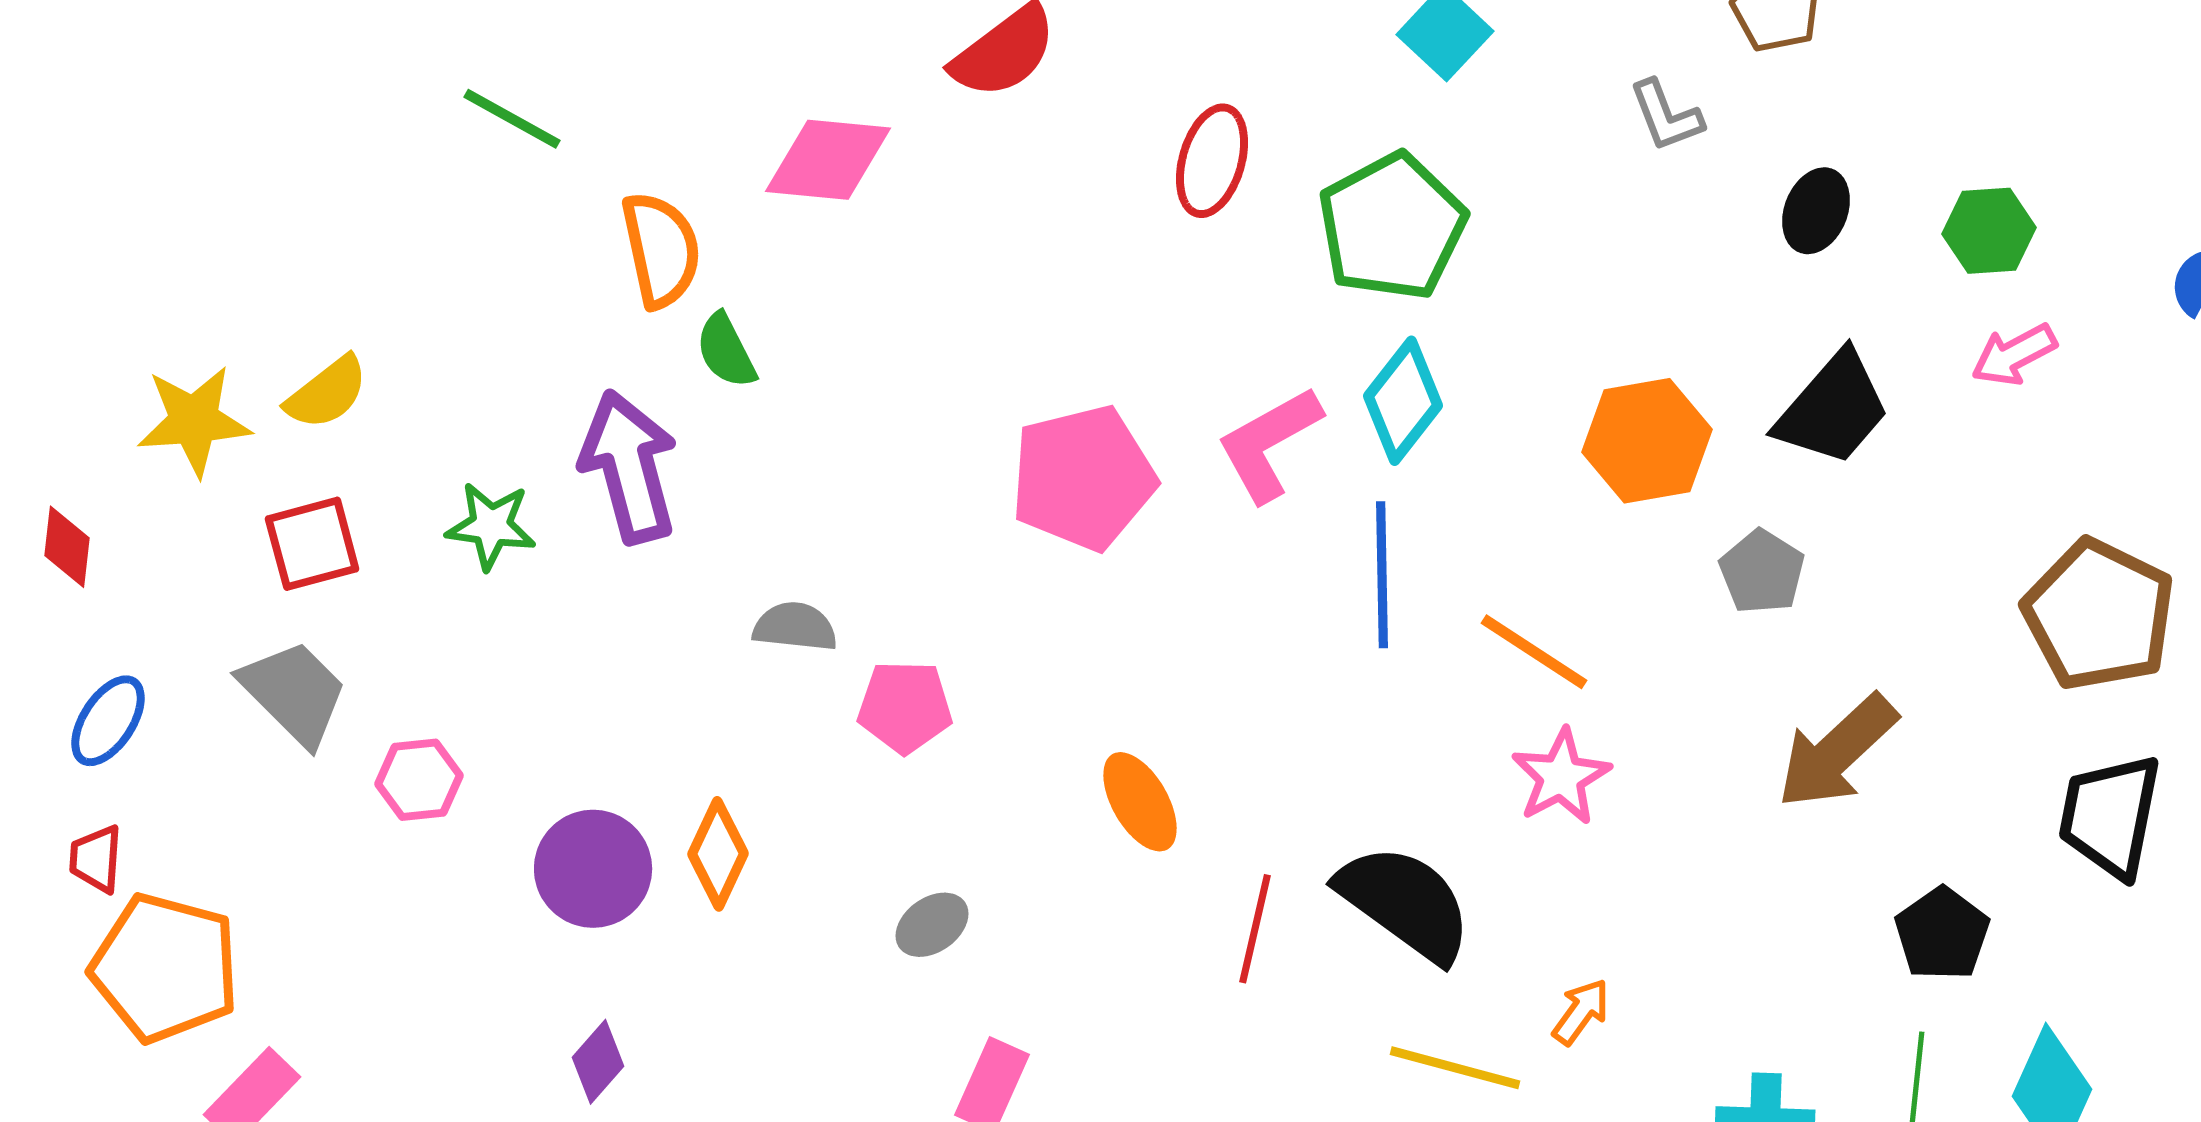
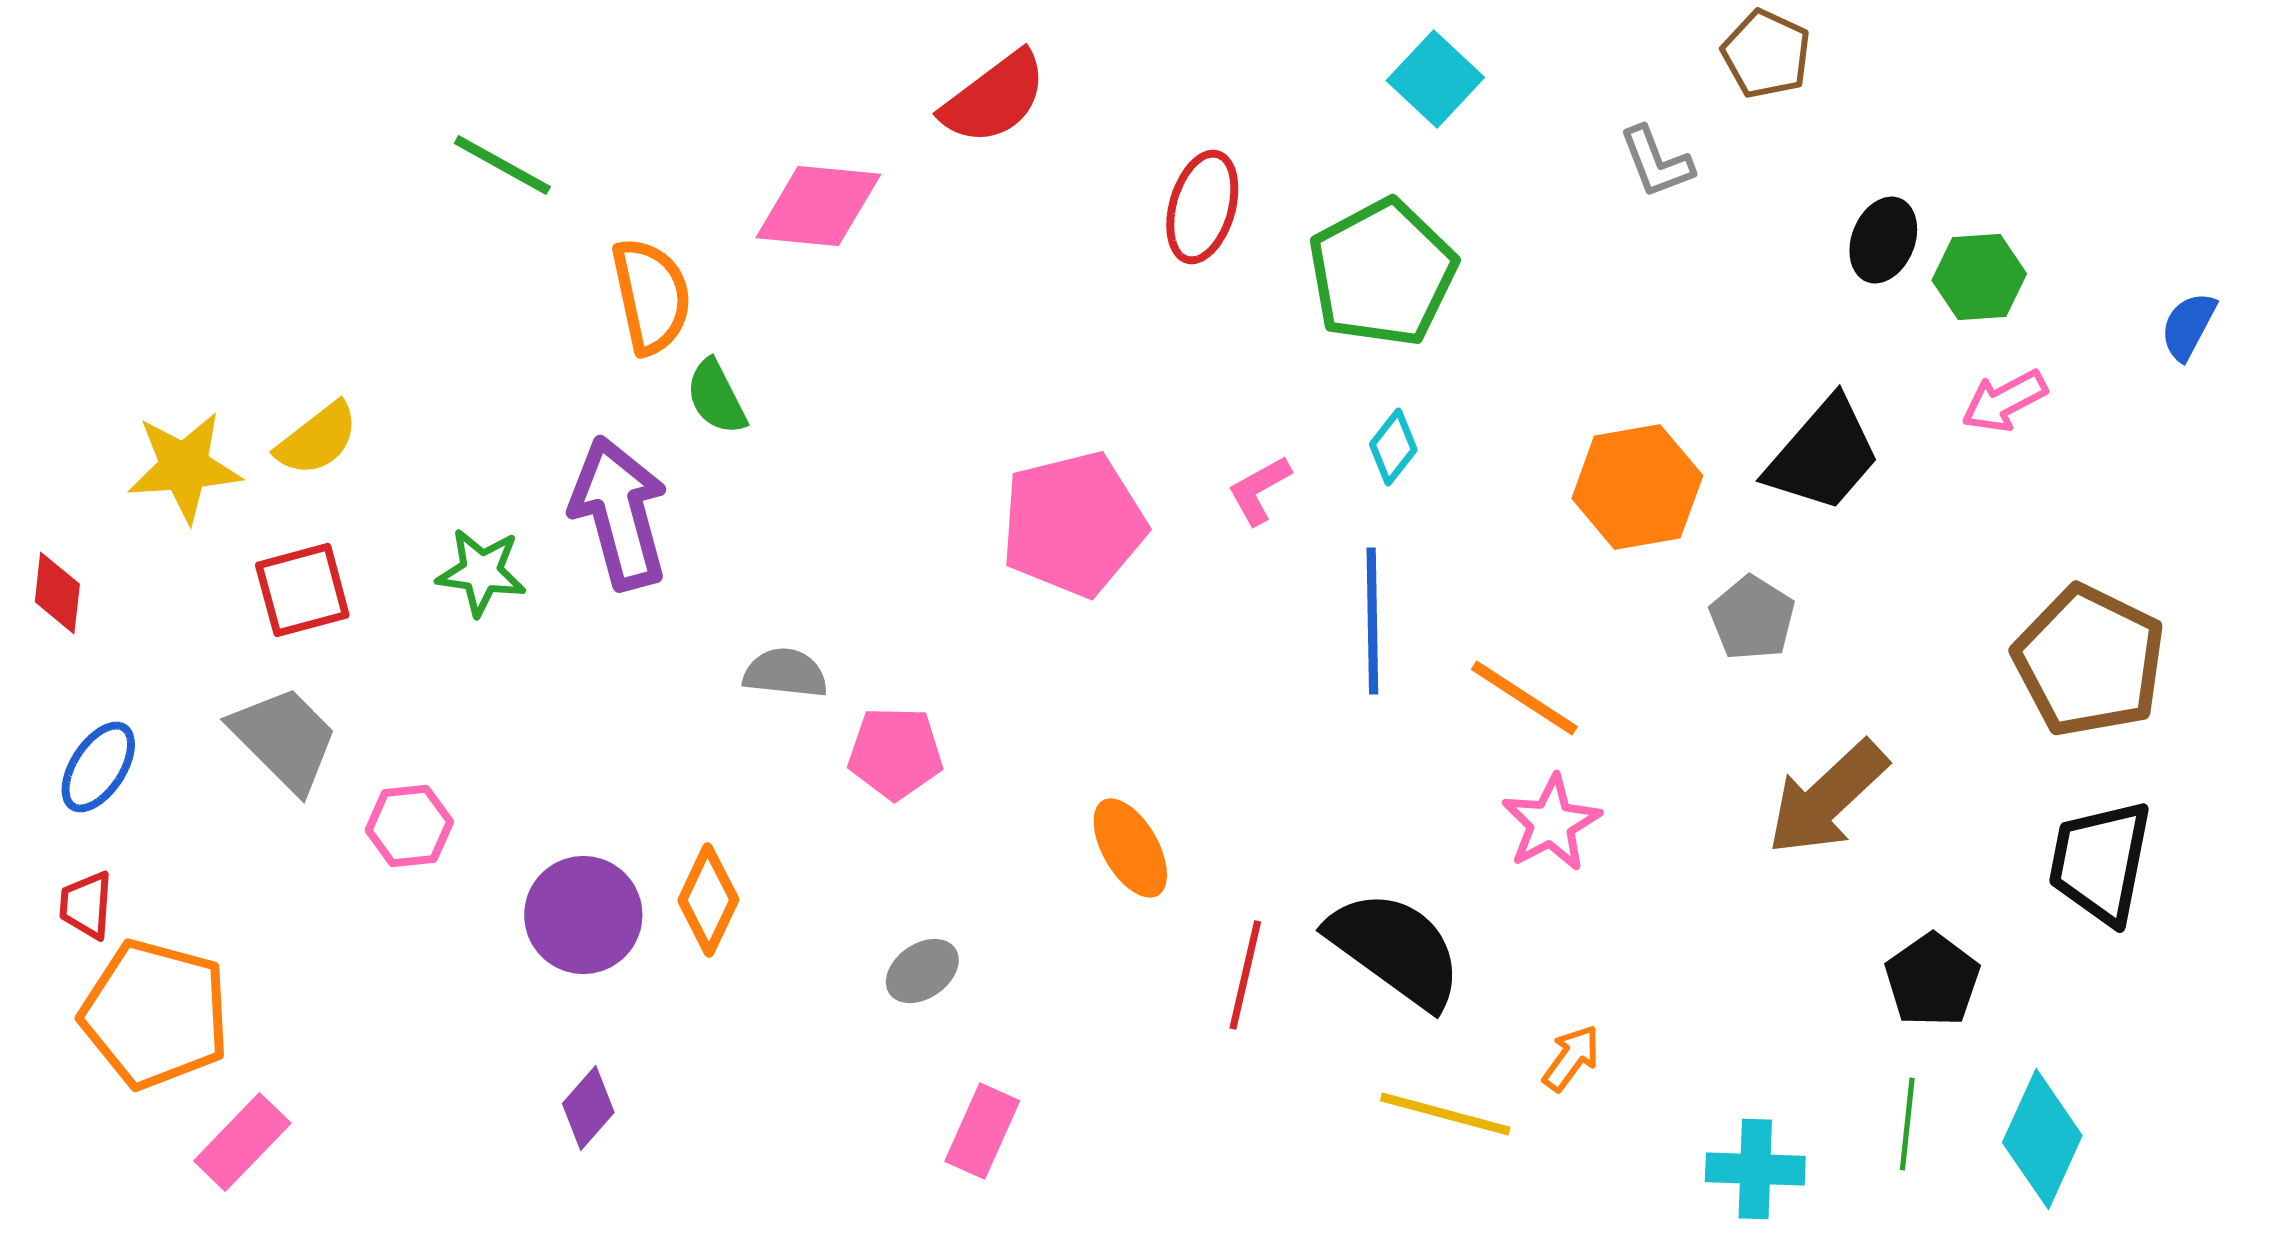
black ellipse: (1816, 211) -> (1883, 240), moved
cyan diamond: (1403, 401) -> (1393, 447), size x0.6
pink L-shape: (1269, 444) -> (1259, 490), size x0.6

